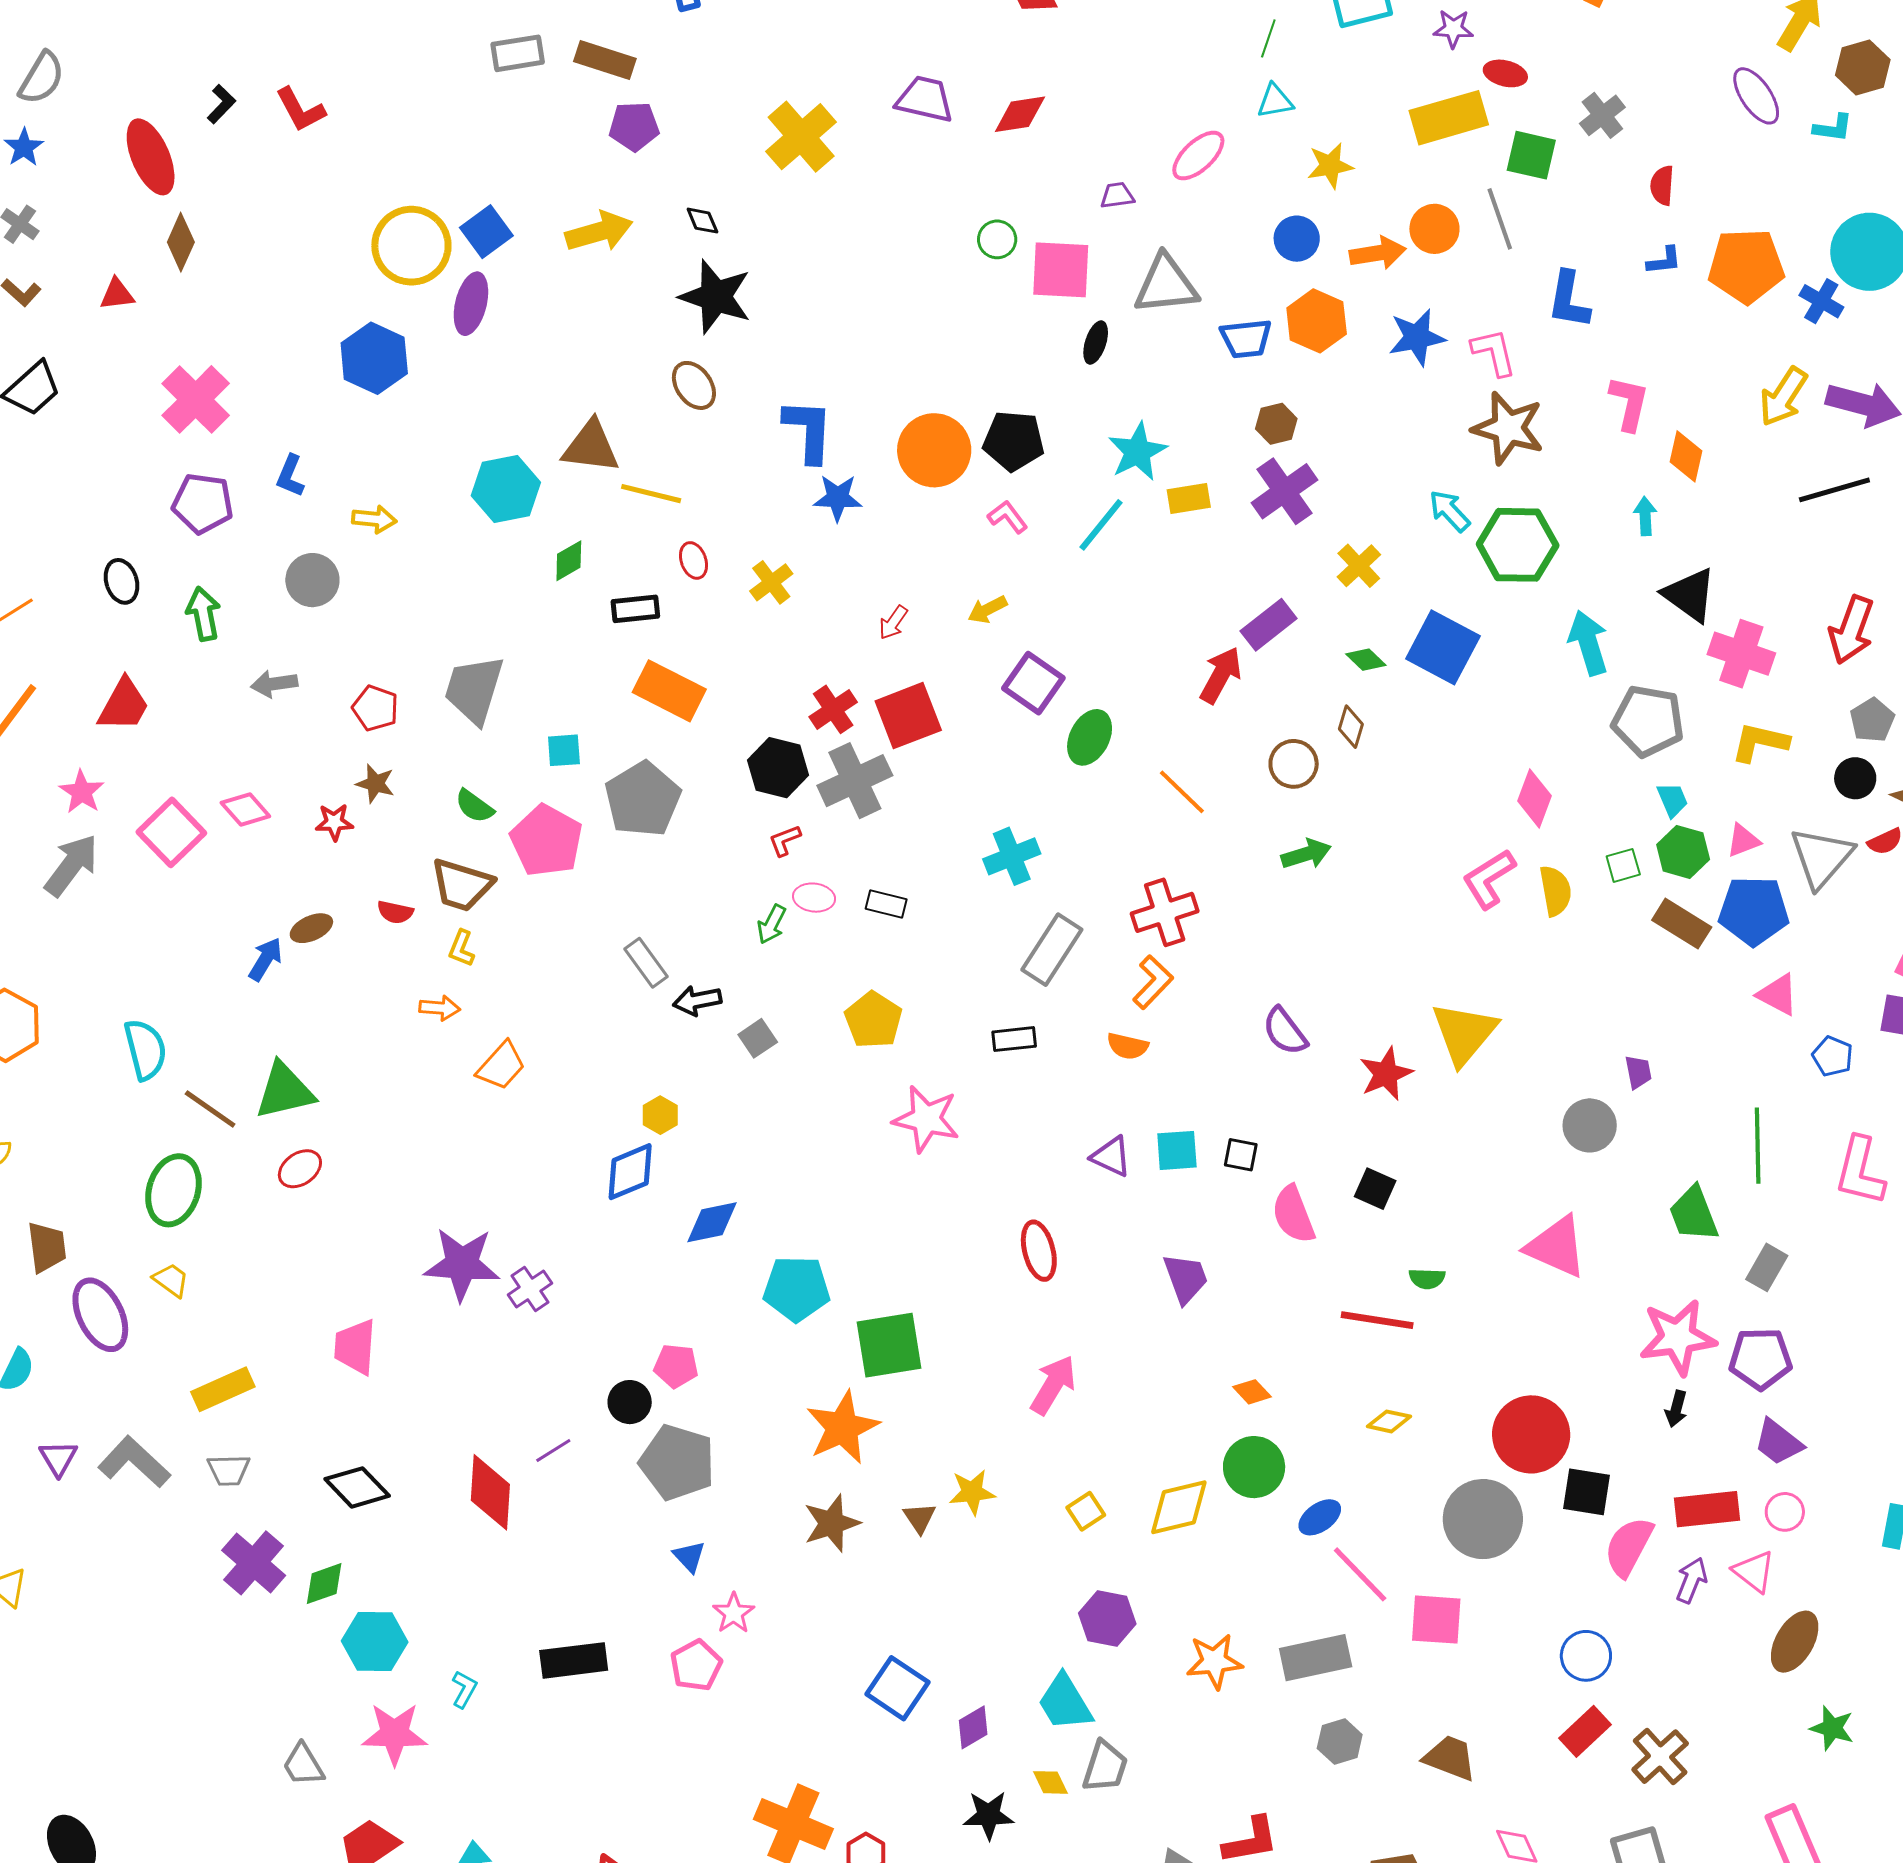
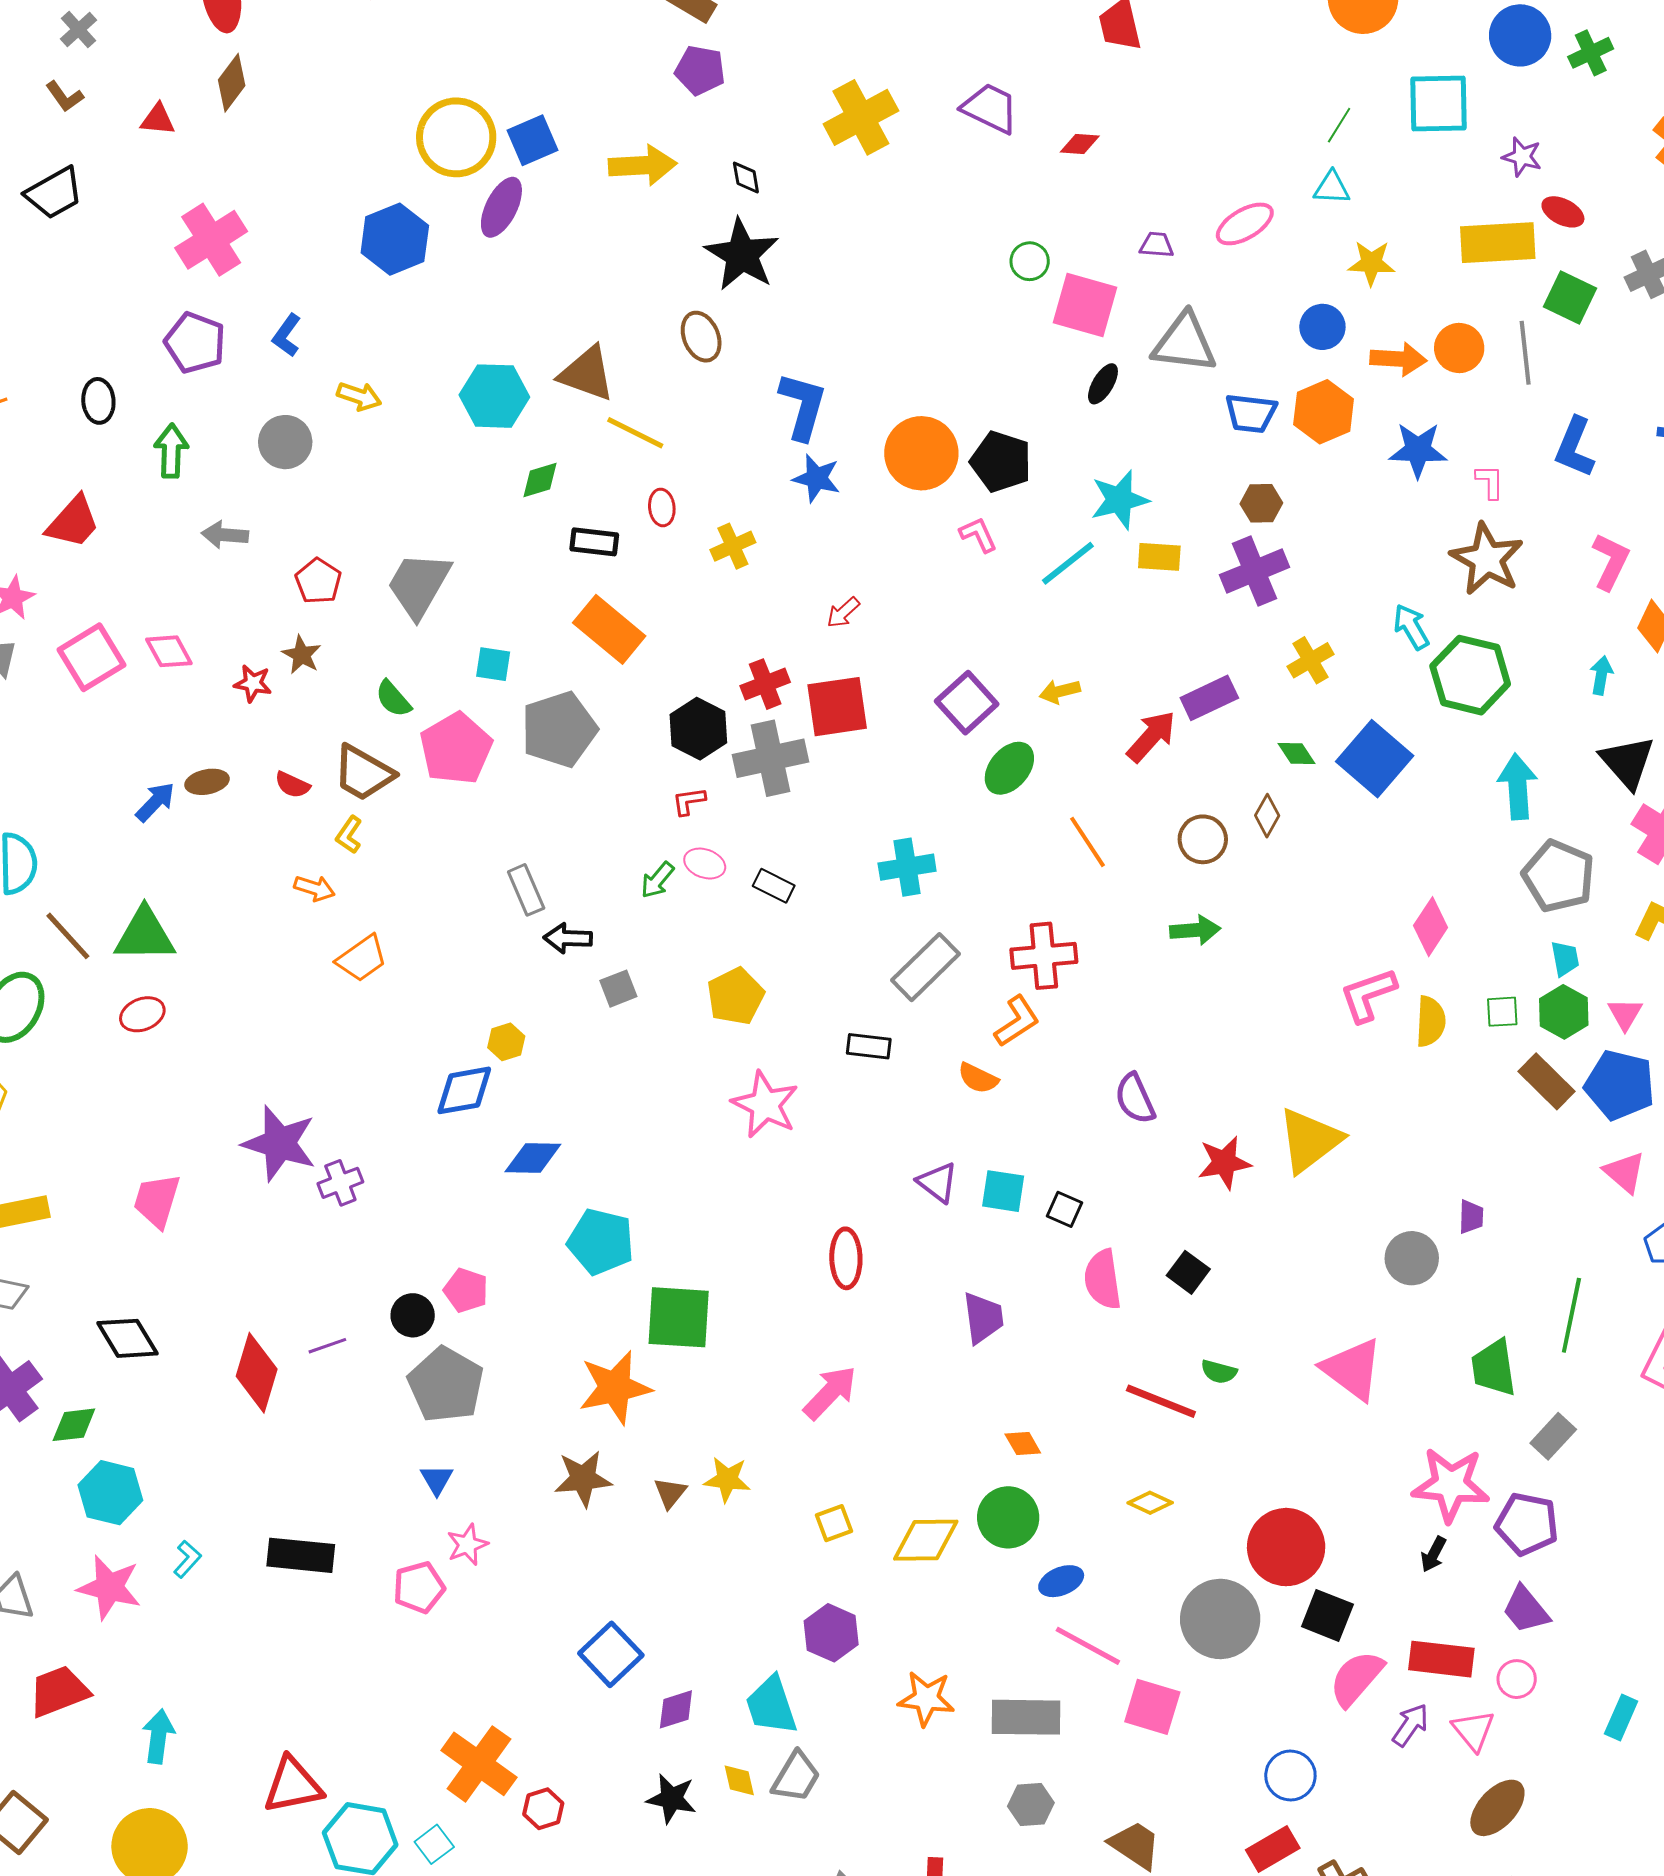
red diamond: (1020, 114) -> (1080, 144), size x0.7
pink L-shape: (1494, 352) -> (1490, 482), size x0.7
yellow arrow: (987, 610) -> (1060, 691), moved
pink triangle: (1743, 841) -> (1625, 1014), turned -51
pink line: (1360, 1574) -> (1088, 1646), turned -30

